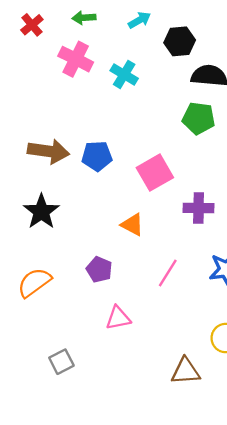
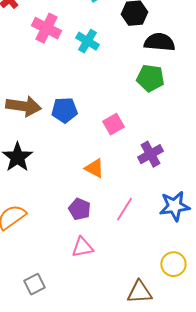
pink square: (155, 173) -> (113, 124), size x0.7
purple cross: (199, 208) -> (150, 154), turned -30
purple pentagon: (99, 269) -> (79, 209), moved

